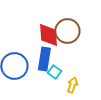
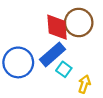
blue rectangle: (44, 59) -> (52, 54), turned 40

